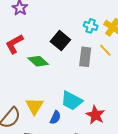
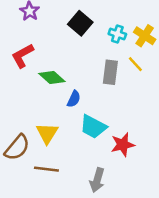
black square: (60, 41) -> (80, 23), moved
red star: (95, 115) -> (123, 145), turned 30
blue semicircle: (55, 117) -> (74, 99), moved

